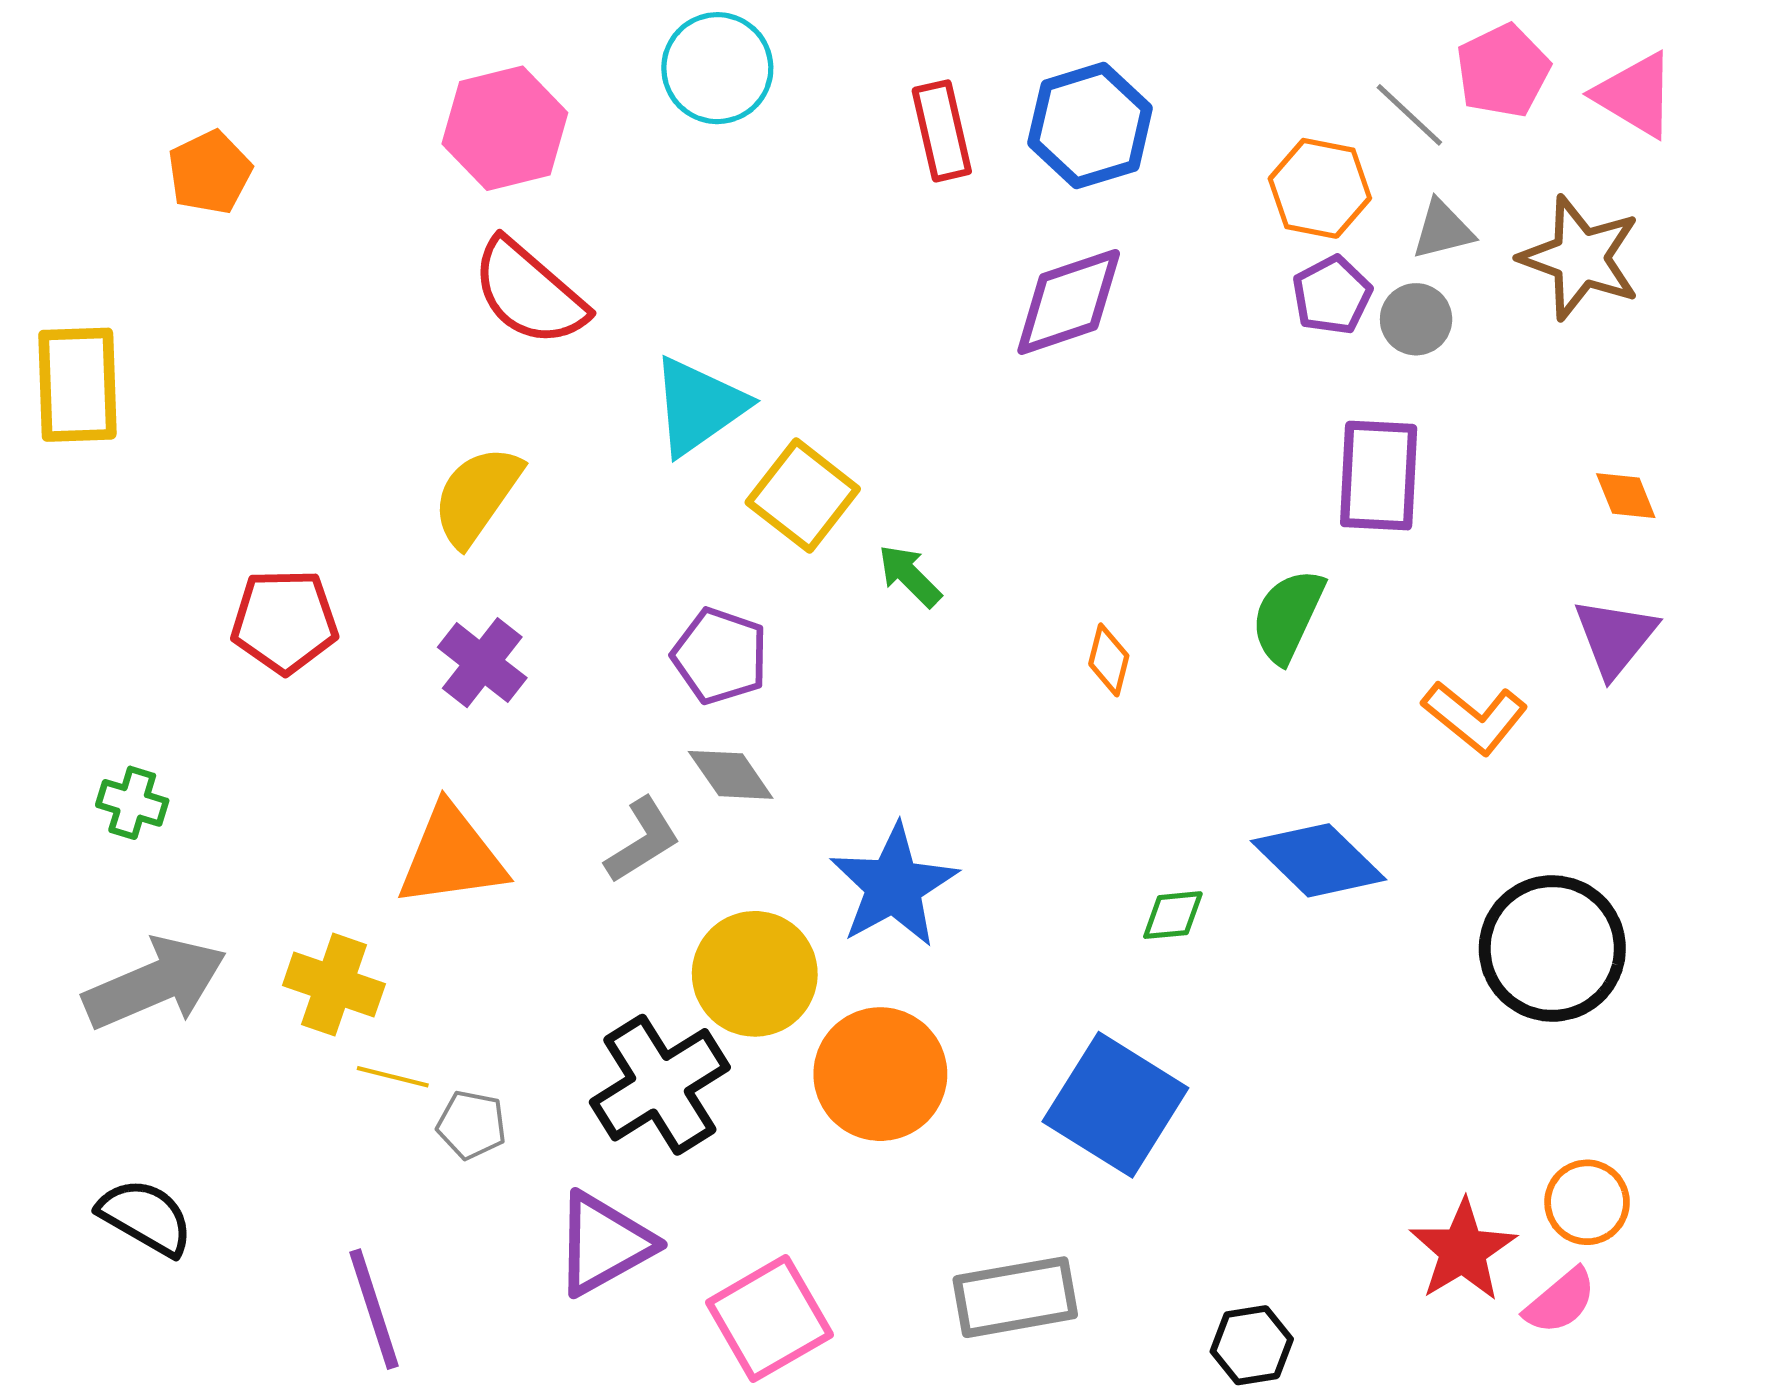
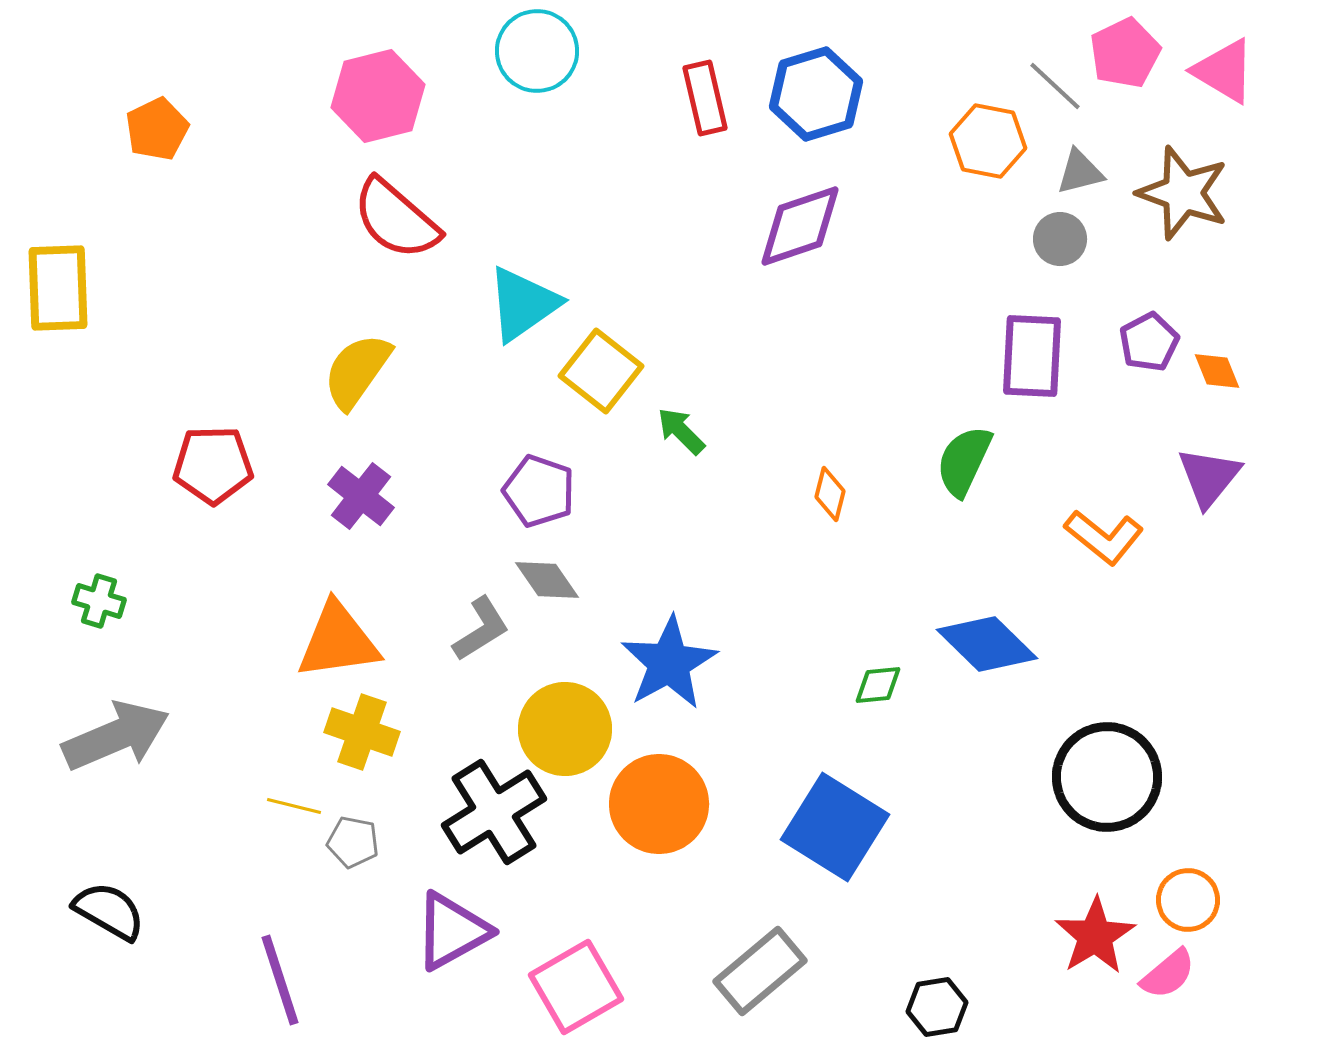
purple pentagon: (1332, 295) -> (1149, 342), moved
black circle: (1552, 948) -> (1107, 777), moved
yellow cross: (334, 985) -> (362, 732), moved
gray rectangle: (1015, 1297) -> (760, 971), turned -30

